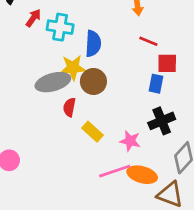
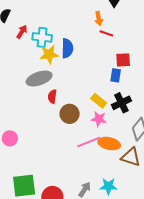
red line: (148, 41) -> (106, 33), moved
yellow star: (73, 68) -> (49, 54), moved
brown circle: (93, 81) -> (70, 114), moved
yellow rectangle: (92, 132) -> (99, 101), moved

